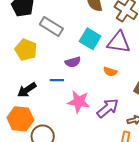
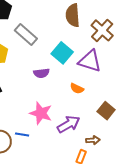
blue line: (57, 80) -> (22, 134), moved

